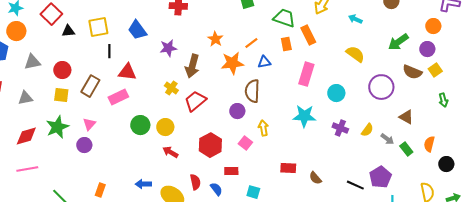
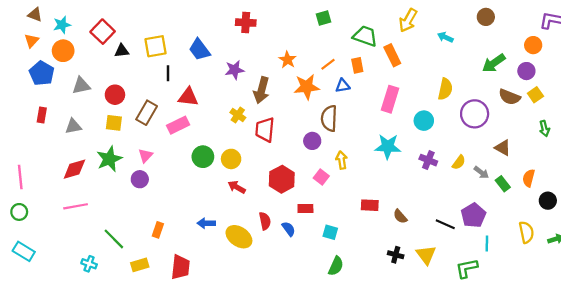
orange rectangle: (286, 44) -> (357, 65), moved
yellow semicircle: (355, 54) -> (445, 89), moved, turned 66
red trapezoid: (195, 101) -> (265, 130), turned -45

